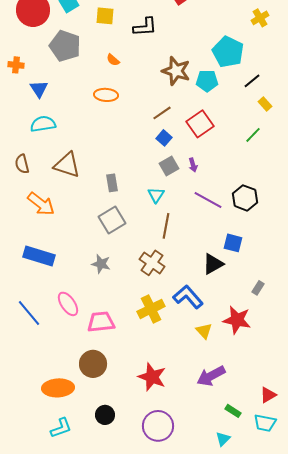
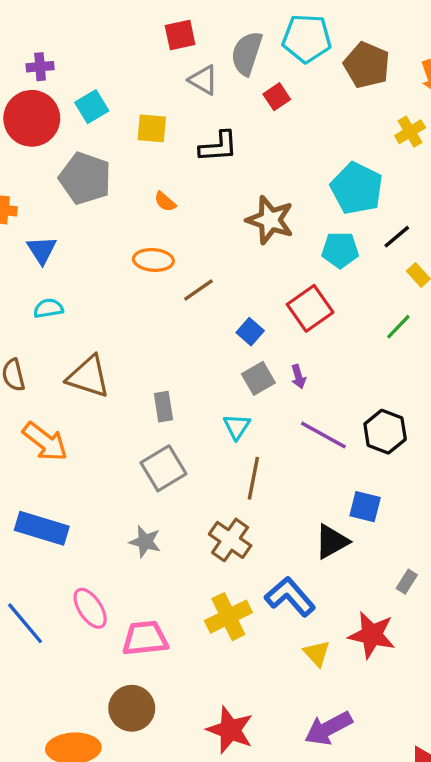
cyan pentagon: (207, 81) -> (340, 250), moved
brown line: (162, 113) -> (198, 290), moved
cyan semicircle: (43, 124) -> (48, 308), size x0.7

